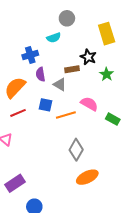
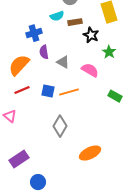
brown rectangle: (72, 69) -> (75, 22), moved
pink semicircle: (89, 104) -> (90, 70), moved
blue square: (46, 105) -> (48, 91), moved
gray diamond: (76, 150) -> (60, 126), moved

